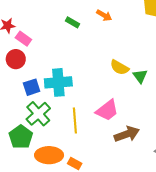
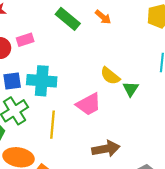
green rectangle: (72, 22) -> (68, 19), size x1.6
pink rectangle: (23, 39) -> (25, 40), moved, turned -63
pink trapezoid: (107, 110) -> (89, 104), moved

